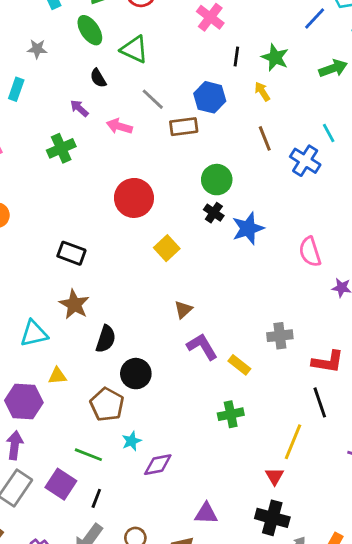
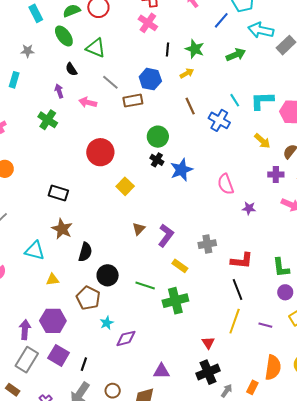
yellow arrow: (262, 91) -> (187, 73), turned 96
purple arrow: (79, 108) -> (59, 91), turned 32
green cross: (61, 148) -> (48, 120), turned -30
cyan triangle: (34, 334) -> (35, 251), turned 30
purple L-shape: (202, 347) -> (166, 235), moved, turned 70
purple hexagon: (24, 402) -> (53, 321), moved
green cross: (231, 414) -> (175, 301), size x1.4
yellow line: (293, 442) -> (235, 321), moved
green line: (88, 455) -> (145, 285), moved
black cross: (272, 518) -> (208, 372), turned -35

